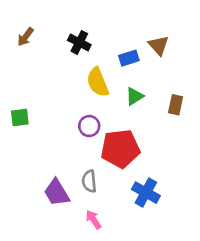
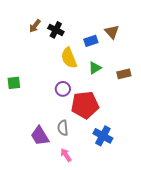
brown arrow: (25, 37) -> (35, 26), moved
brown rectangle: (176, 105) -> (124, 74), turned 64

